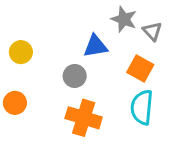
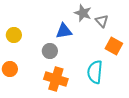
orange square: (140, 69) -> (114, 46), moved

